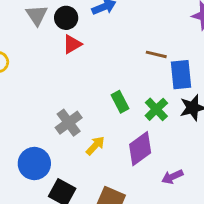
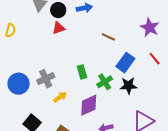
brown line: (156, 54) -> (108, 37), moved
blue rectangle: (181, 75) -> (125, 63), turned 30
blue circle: (34, 164) -> (19, 84), moved

